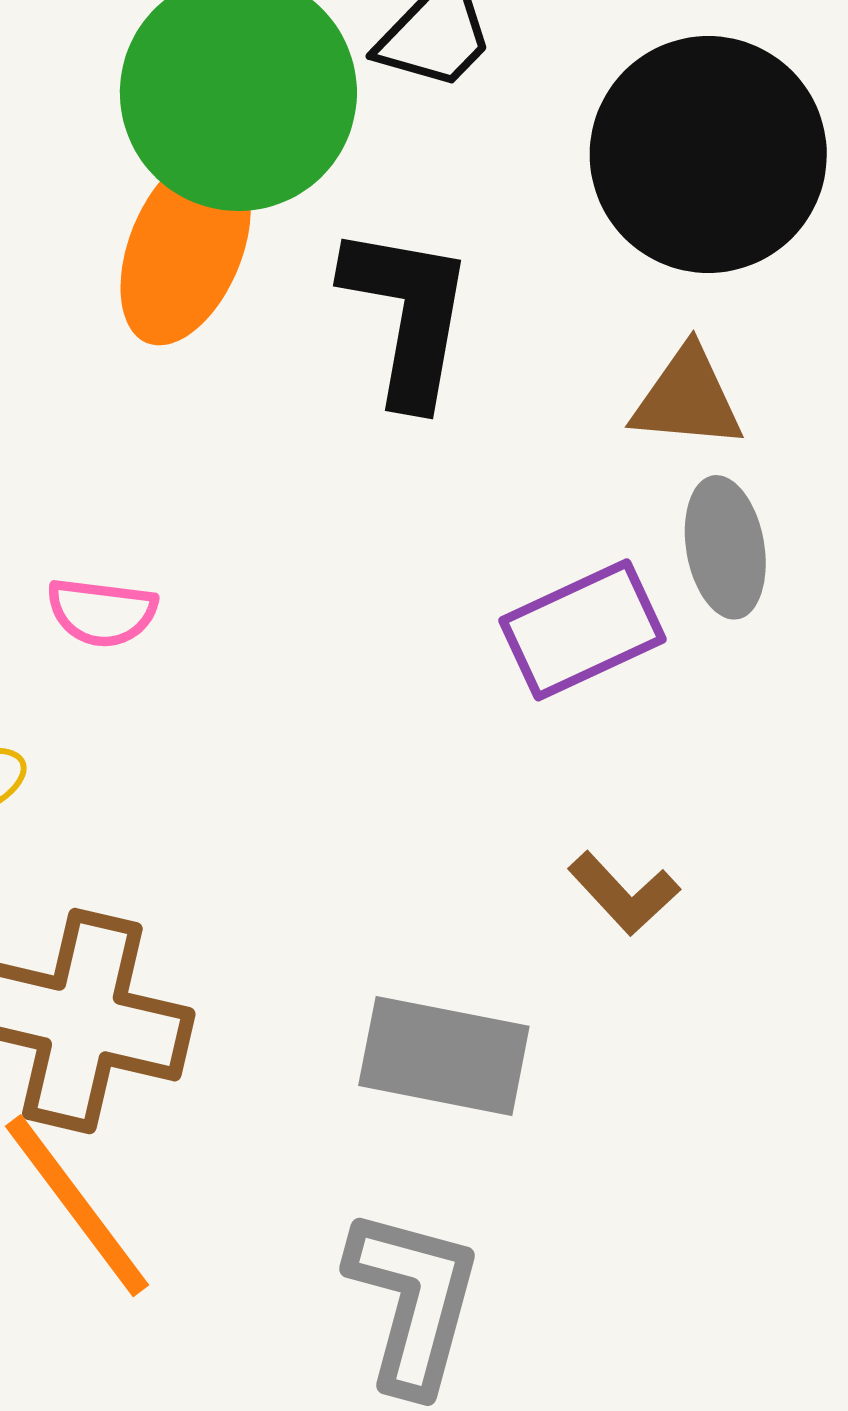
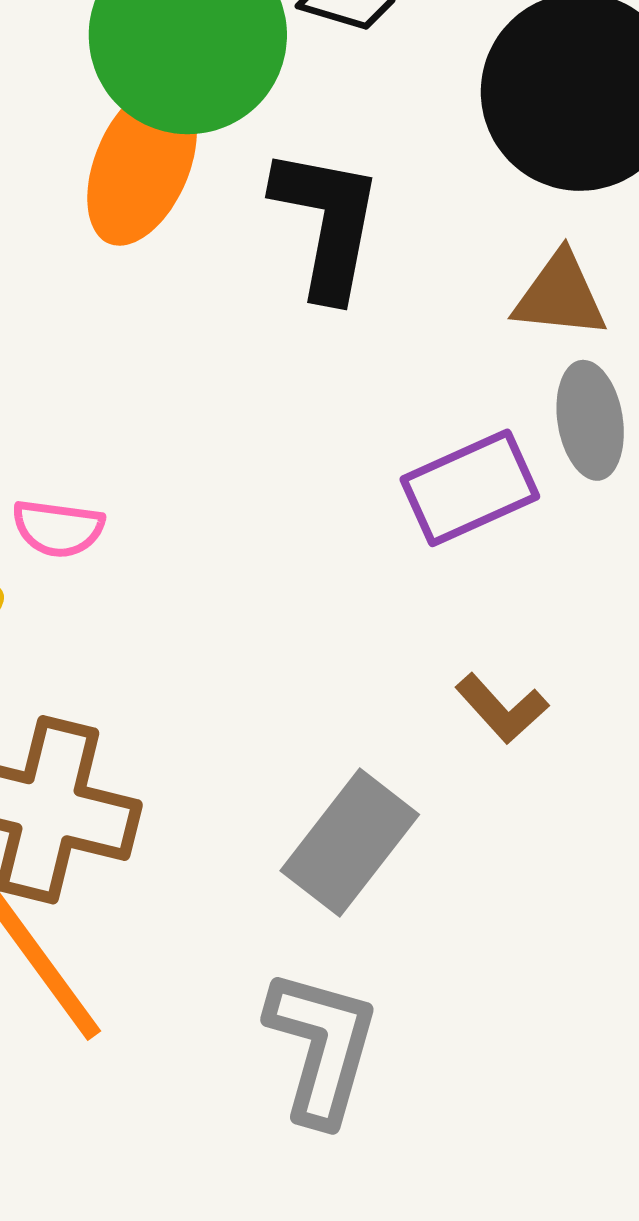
pink semicircle: (102, 612) -> (58, 528), moved
gray rectangle: (444, 1056) -> (350, 843), turned -64

